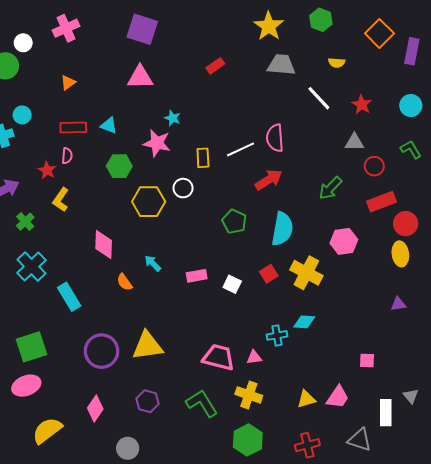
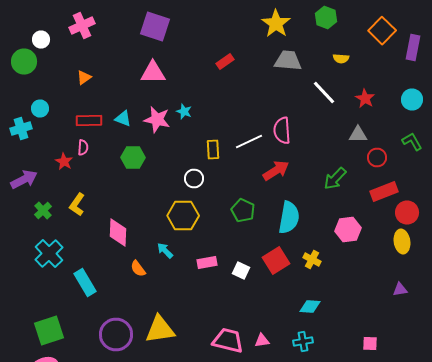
pink star: (157, 143) -> (157, 120), moved
yellow L-shape: (61, 200) -> (77, 204), moved
yellow hexagon: (149, 202) -> (183, 216), moved
yellow cross: (306, 273) -> (312, 260), size x0.6
red square: (269, 274) -> (276, 260), size x1.5
cyan cross: (277, 335) -> (303, 342), moved

